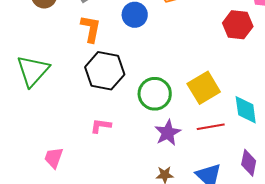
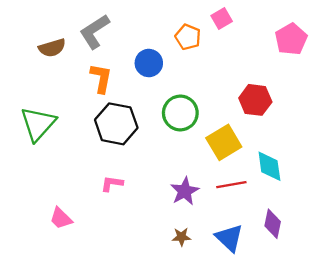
red hexagon: (238, 25) -> (255, 100), moved
green circle: (155, 94) -> (180, 113), moved
pink trapezoid: (54, 158) -> (61, 218), turned -65

